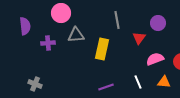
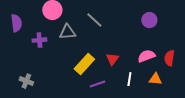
gray line: (117, 20) -> (94, 20), moved, turned -36
red triangle: (139, 38) -> (112, 59), moved
yellow rectangle: (102, 49) -> (84, 64), moved, turned 30
white line: (138, 82) -> (129, 79), turned 32

